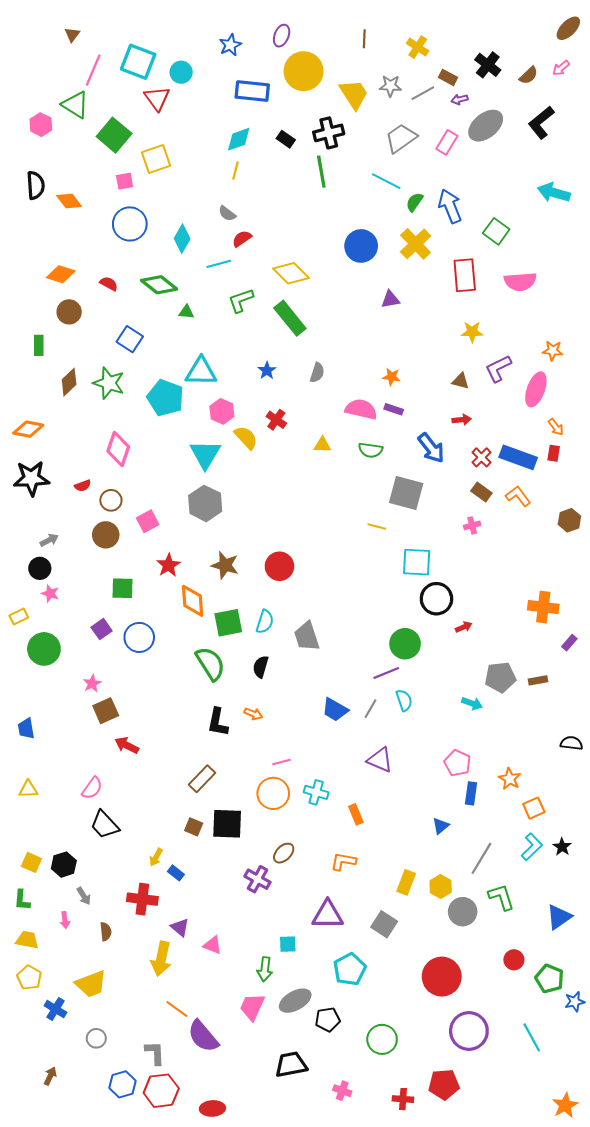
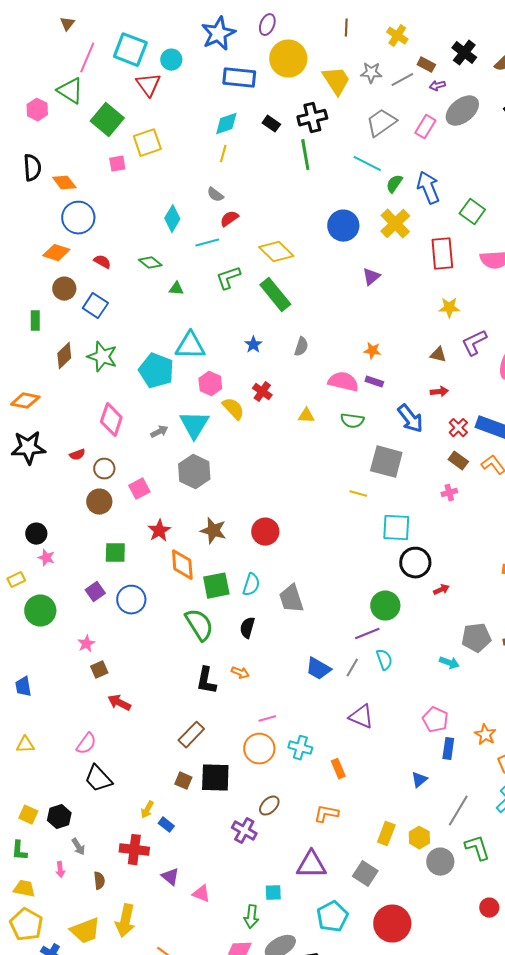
blue star: (230, 45) -> (218, 34), size x1.6
blue circle: (130, 224) -> (78, 218), moved
green diamond: (159, 285) -> (150, 263), size x0.7
purple triangle: (390, 299) -> (371, 277), turned -30
blue square: (130, 339) -> (95, 306), moved
gray arrow: (49, 540) -> (159, 432), moved
brown square: (106, 711) -> (99, 670), size x0.7
yellow arrow: (161, 959) -> (125, 921), moved
red circle: (442, 977) -> (392, 924), moved
yellow pentagon: (29, 978) -> (26, 925), size x1.4

